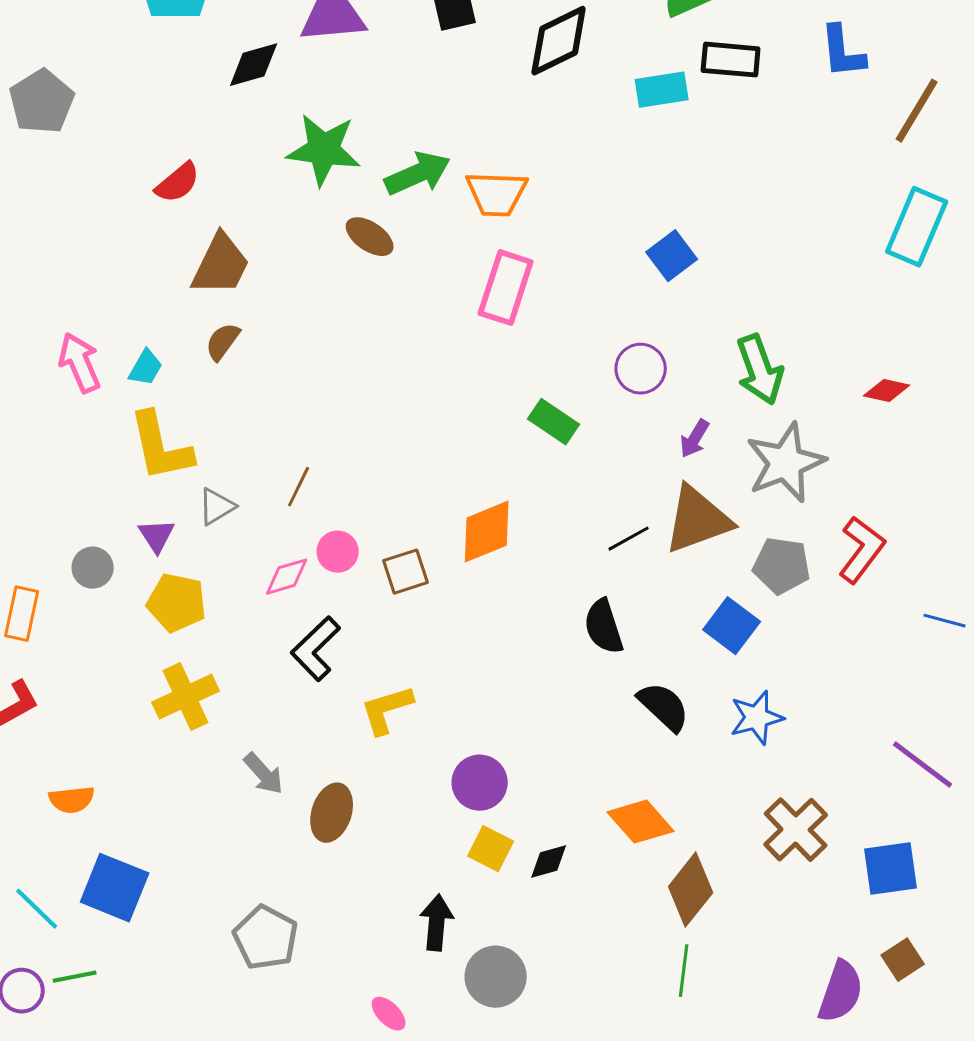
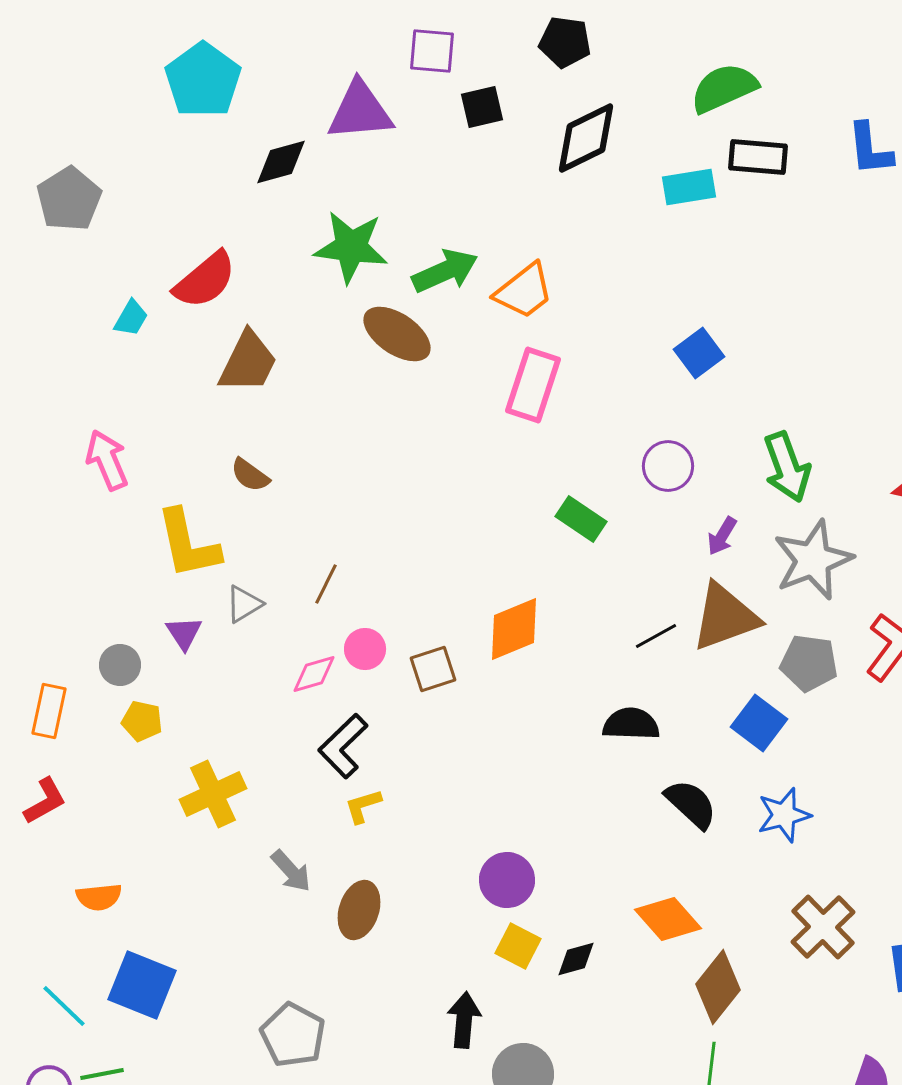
red semicircle: (178, 183) -> (205, 280), size x1.4
orange trapezoid: (497, 194) -> (524, 291), turned -40
brown ellipse: (370, 237) -> (397, 334), size x1.4
brown semicircle: (223, 342) -> (250, 475), moved, turned -90
cyan trapezoid: (146, 368) -> (131, 318), moved
yellow pentagon: (177, 603) -> (142, 721), moved, size x0.7
black semicircle: (604, 627) -> (631, 724), turned 110
yellow L-shape: (387, 710) -> (363, 806), moved, size x0.7

